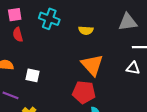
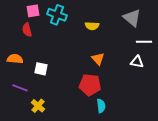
pink square: (15, 15) -> (33, 11), moved
gray triangle: (128, 22) -> (132, 18), turned 48
orange triangle: (92, 65) -> (98, 59), size x0.6

